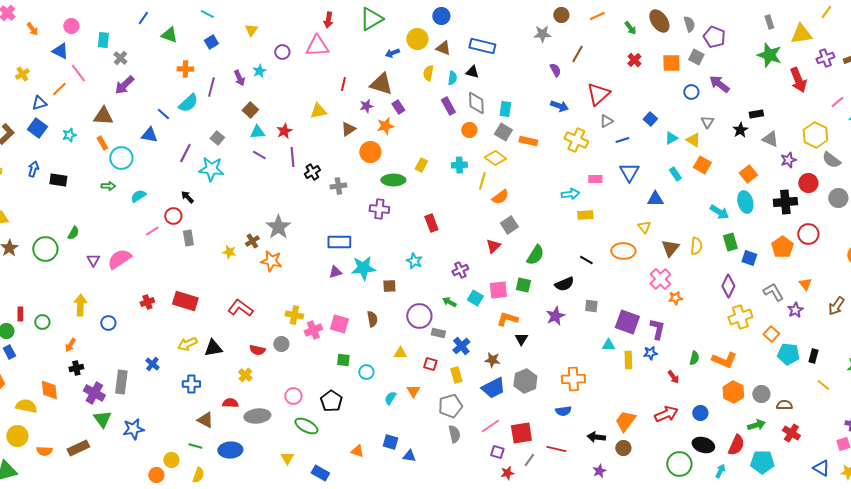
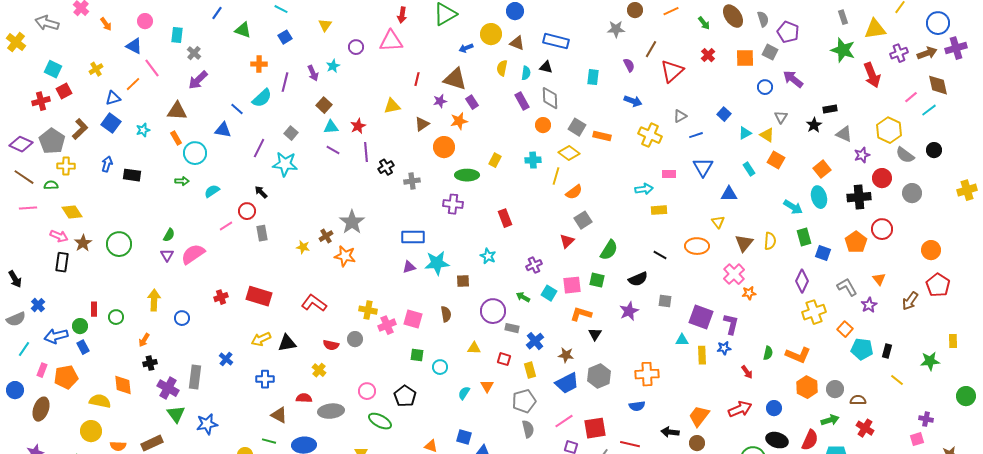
red triangle: (598, 94) -> (672, 71), moved
cyan rectangle: (505, 109) -> (593, 77), moved
green semicircle: (73, 233) -> (169, 235), moved

